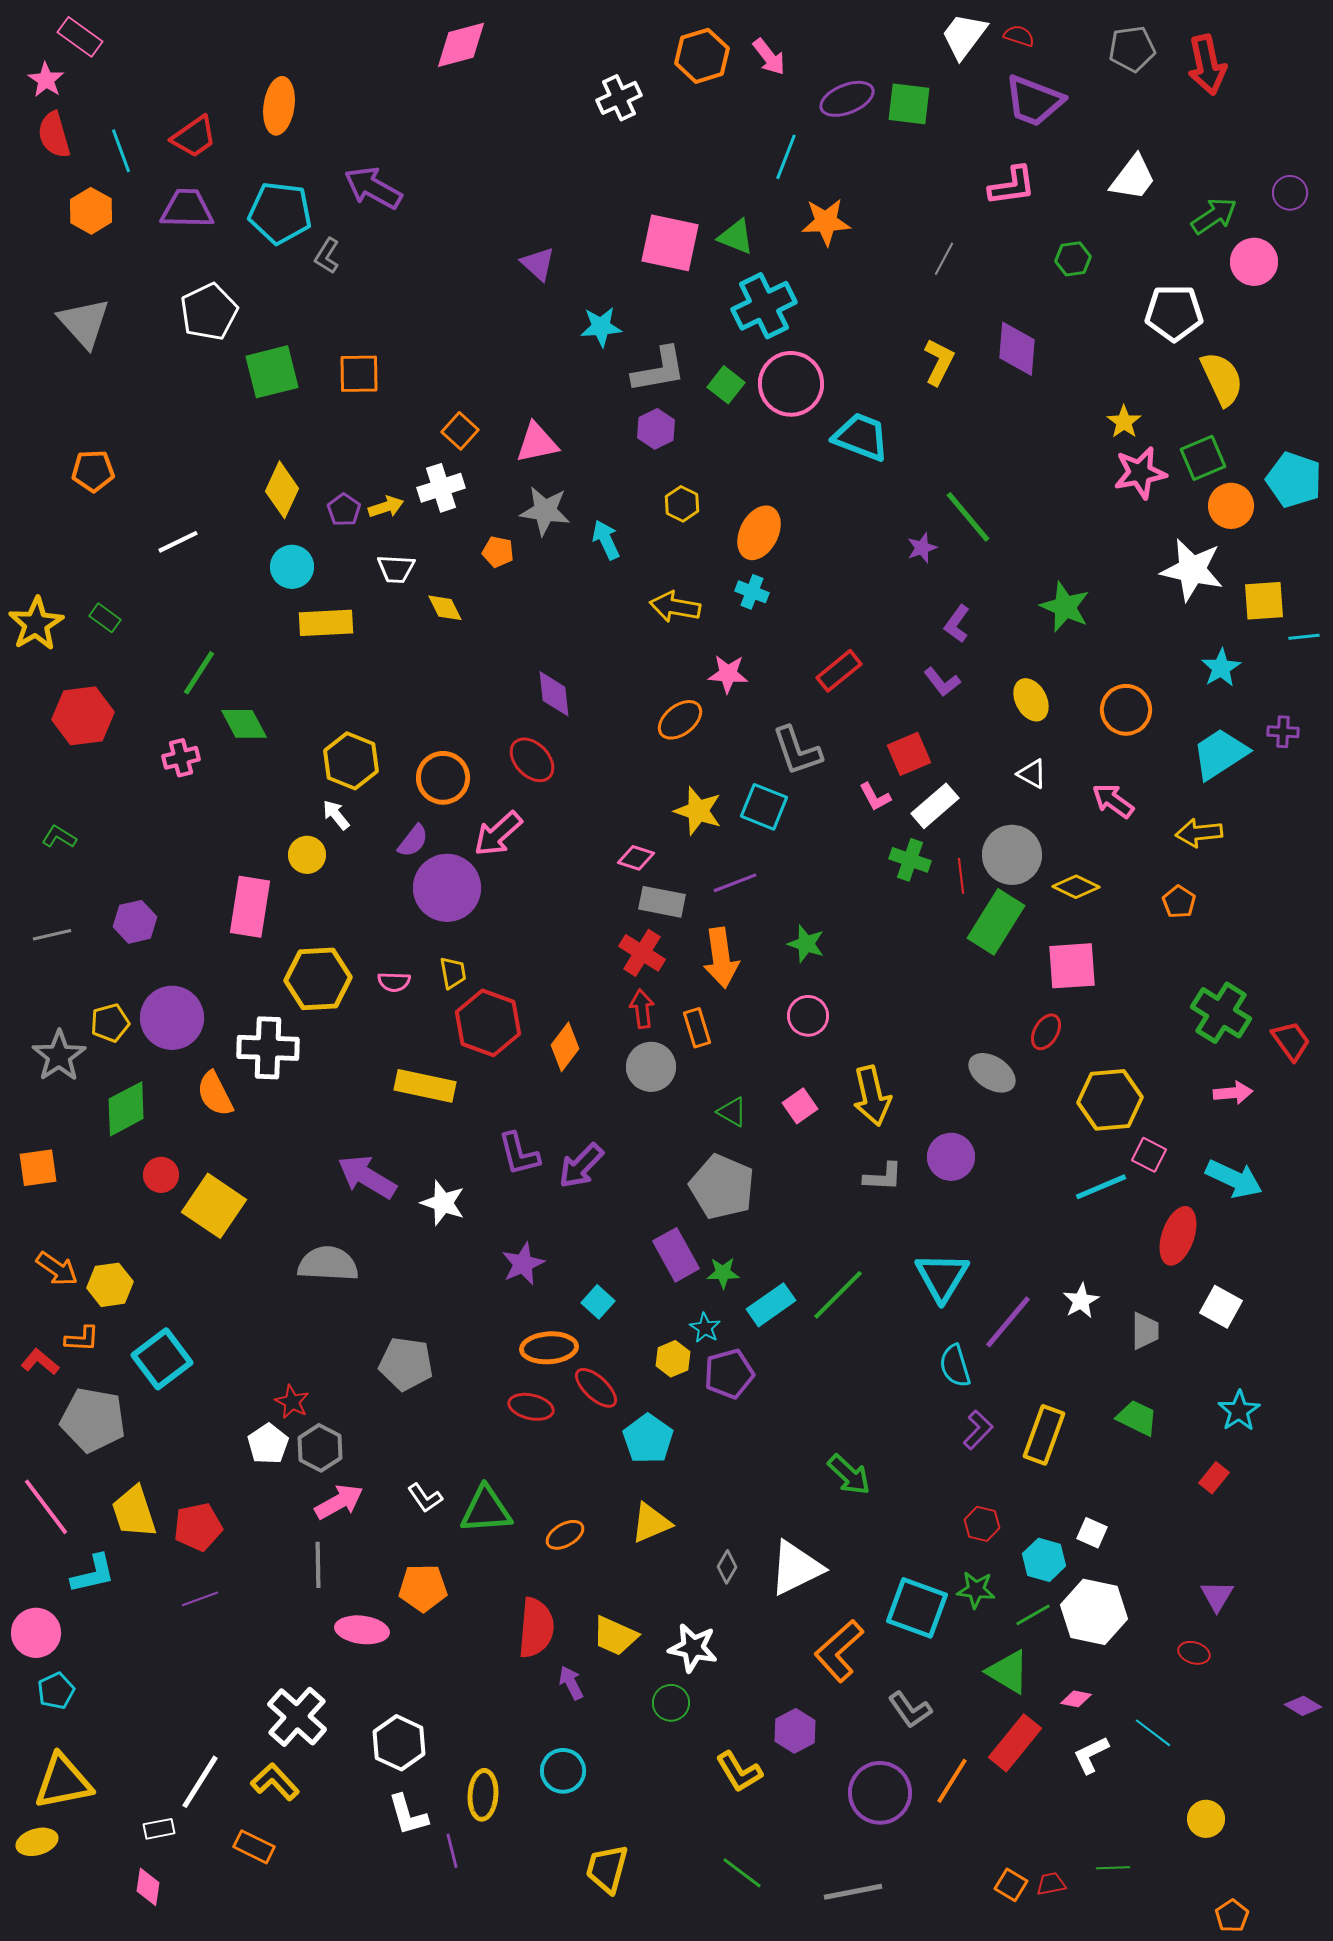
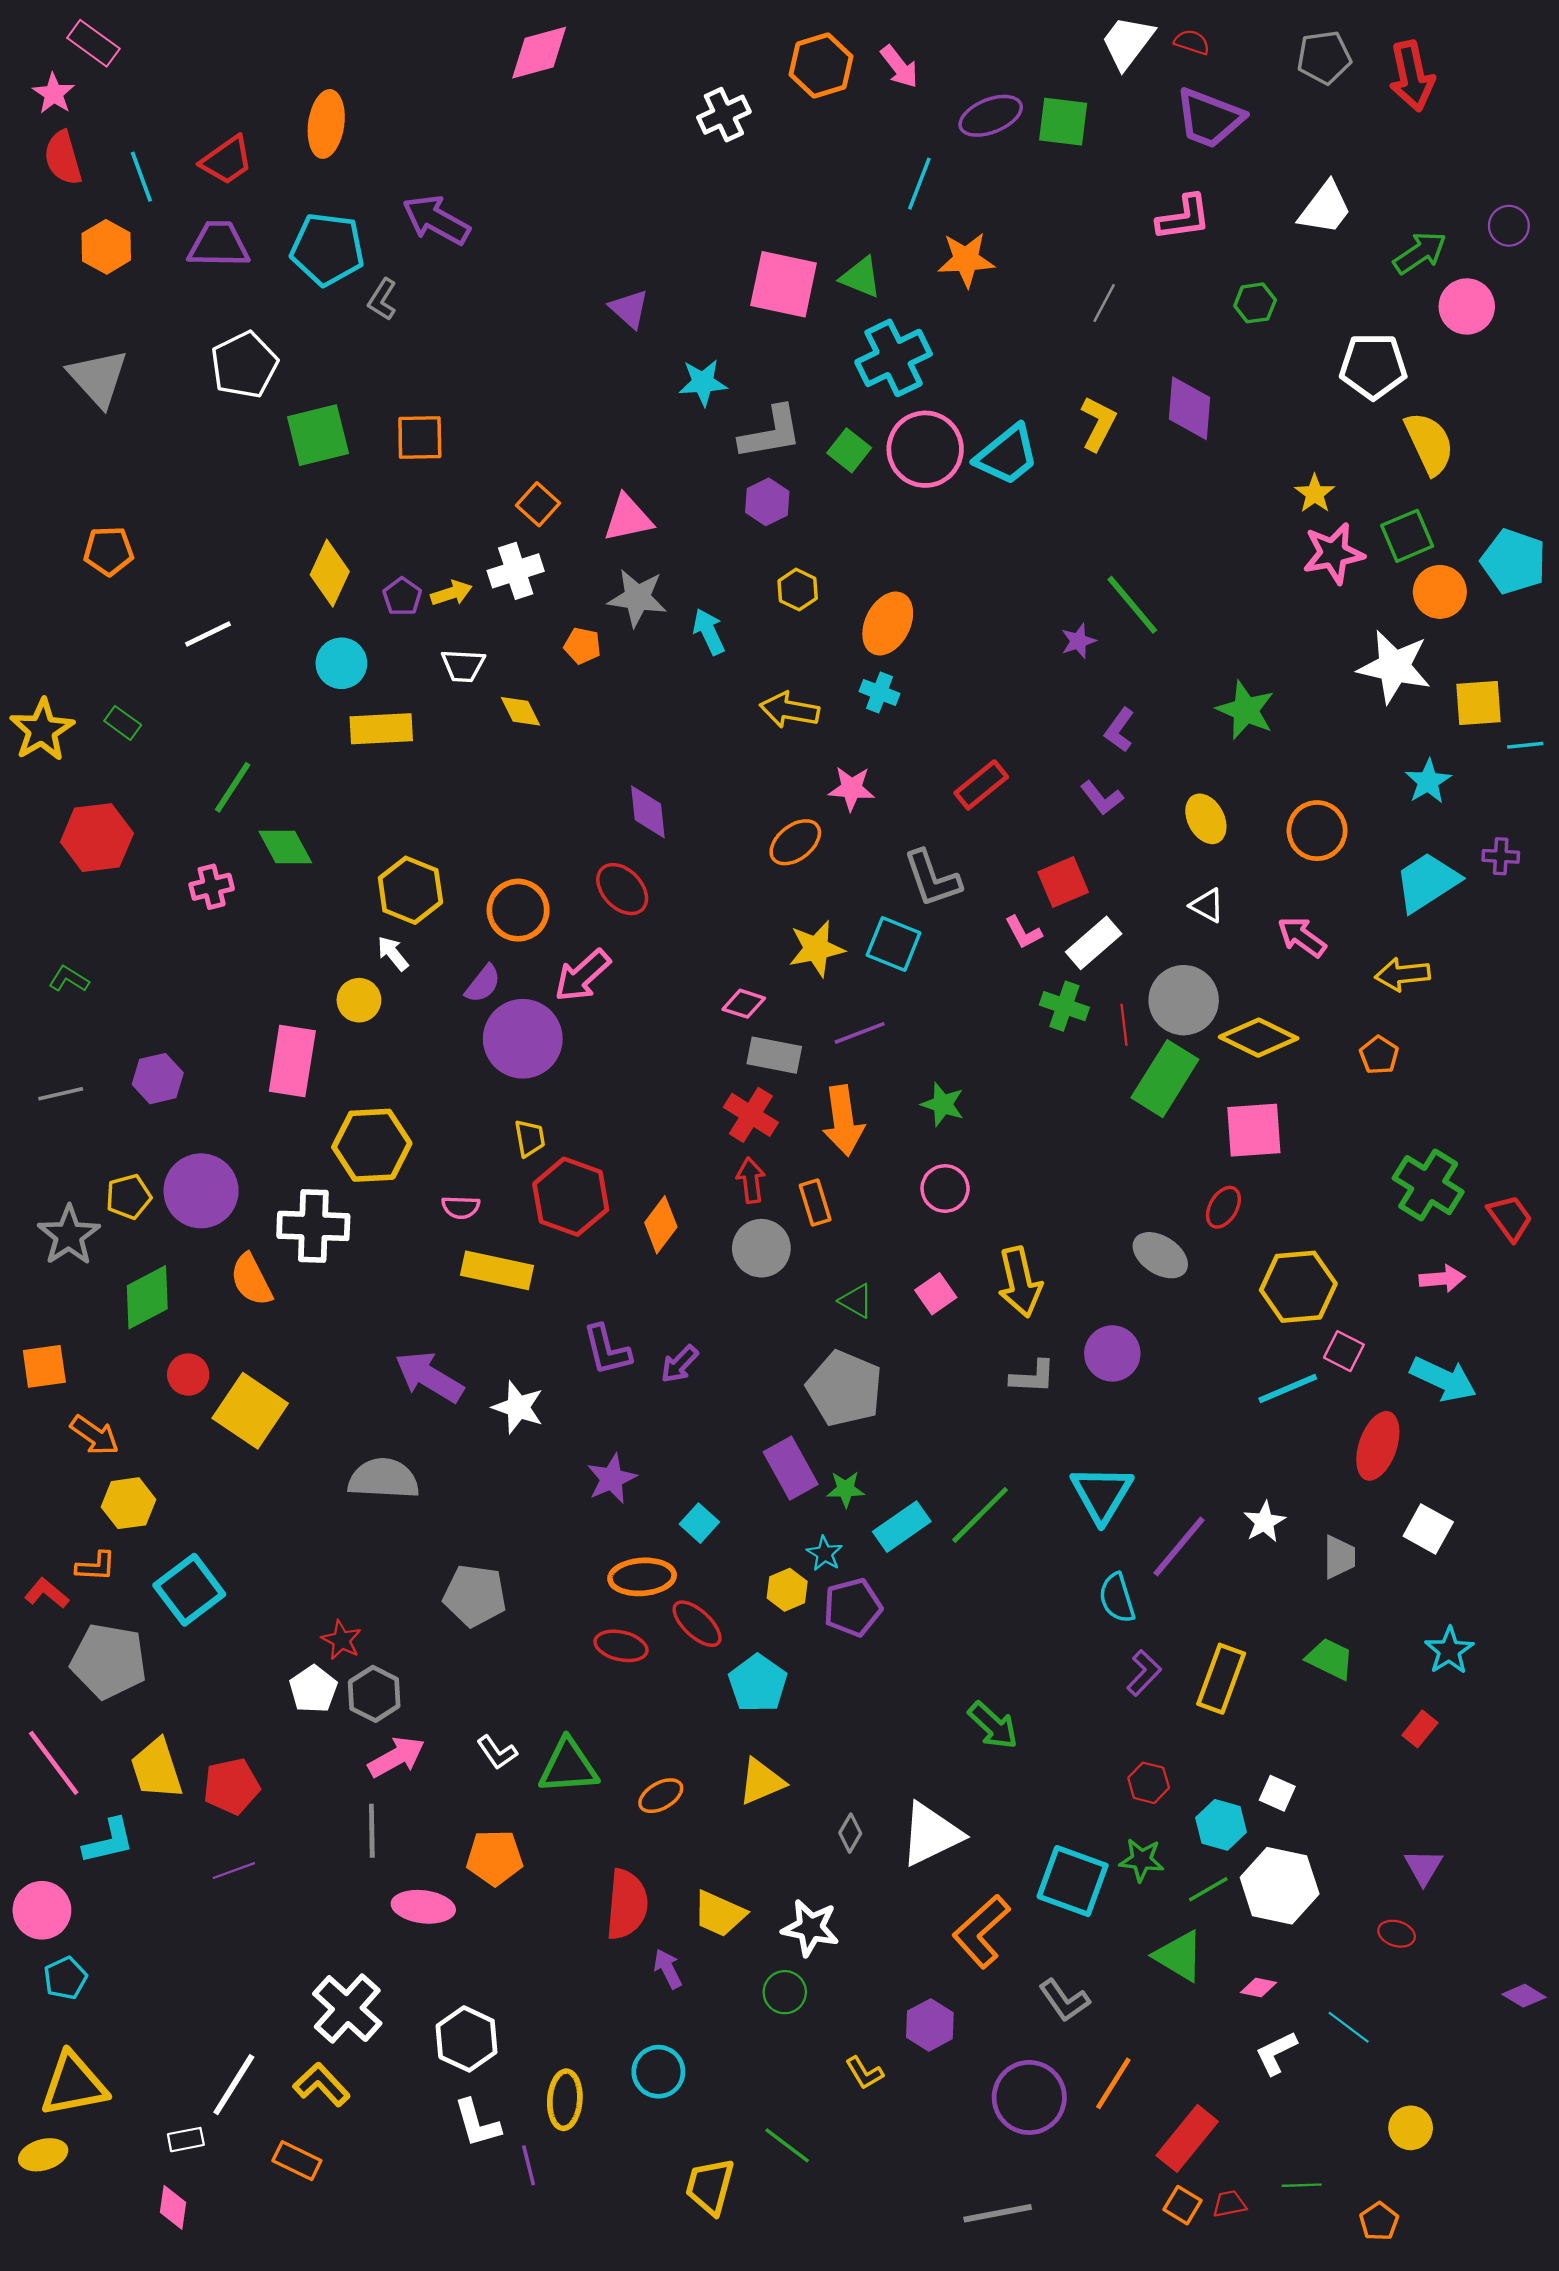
cyan trapezoid: (861, 437) -> (1007, 455), moved, turned 120
yellow star: (698, 811) -> (816, 949), turned -30
yellow diamond: (1076, 887) -> (1259, 1038), size x1.4
pink semicircle: (394, 982) -> (461, 1207), moved
purple arrow: (581, 1166) -> (679, 1364), size x0.7
orange arrow: (57, 1269) -> (95, 1435), moved
red rectangle: (1015, 1743) -> (1187, 2138), moved
yellow L-shape: (739, 1772) -> (864, 2073), size x0.7
green line: (742, 1873) -> (787, 2145), moved
orange pentagon: (1232, 1916) -> (1379, 2221), moved

